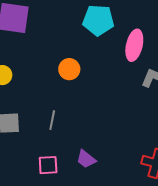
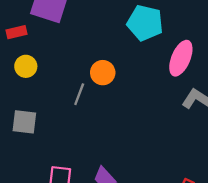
gray line: (52, 120) -> (79, 94), moved

